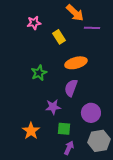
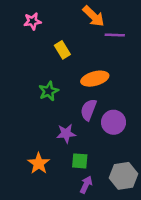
pink star: (34, 23) -> (32, 21), moved
yellow rectangle: (59, 37) -> (62, 50), moved
purple circle: (91, 113) -> (114, 122), moved

